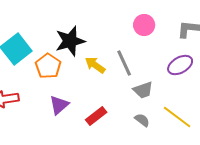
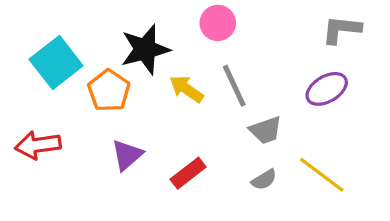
pink circle: (144, 25) -> (218, 23), moved
gray semicircle: (142, 120) -> (264, 180), turned 112

